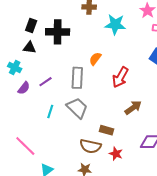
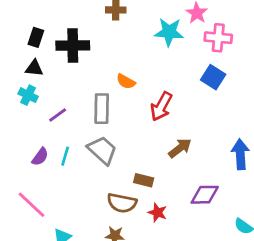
cyan star: (115, 24) -> (169, 32), moved
orange semicircle: (95, 59) -> (126, 82), turned -96
cyan cross: (15, 68) -> (28, 95), moved
purple semicircle: (24, 88) -> (40, 157), moved

